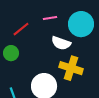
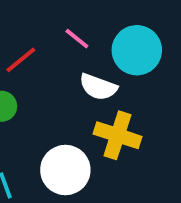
pink line: (50, 18) -> (77, 39), turned 48

